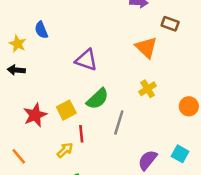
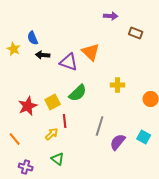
orange triangle: (146, 48) -> (91, 52), moved
black arrow: (16, 70) -> (43, 55), moved
yellow cross: (148, 89) -> (118, 85), turned 32
gray line: (119, 123) -> (100, 126), moved

